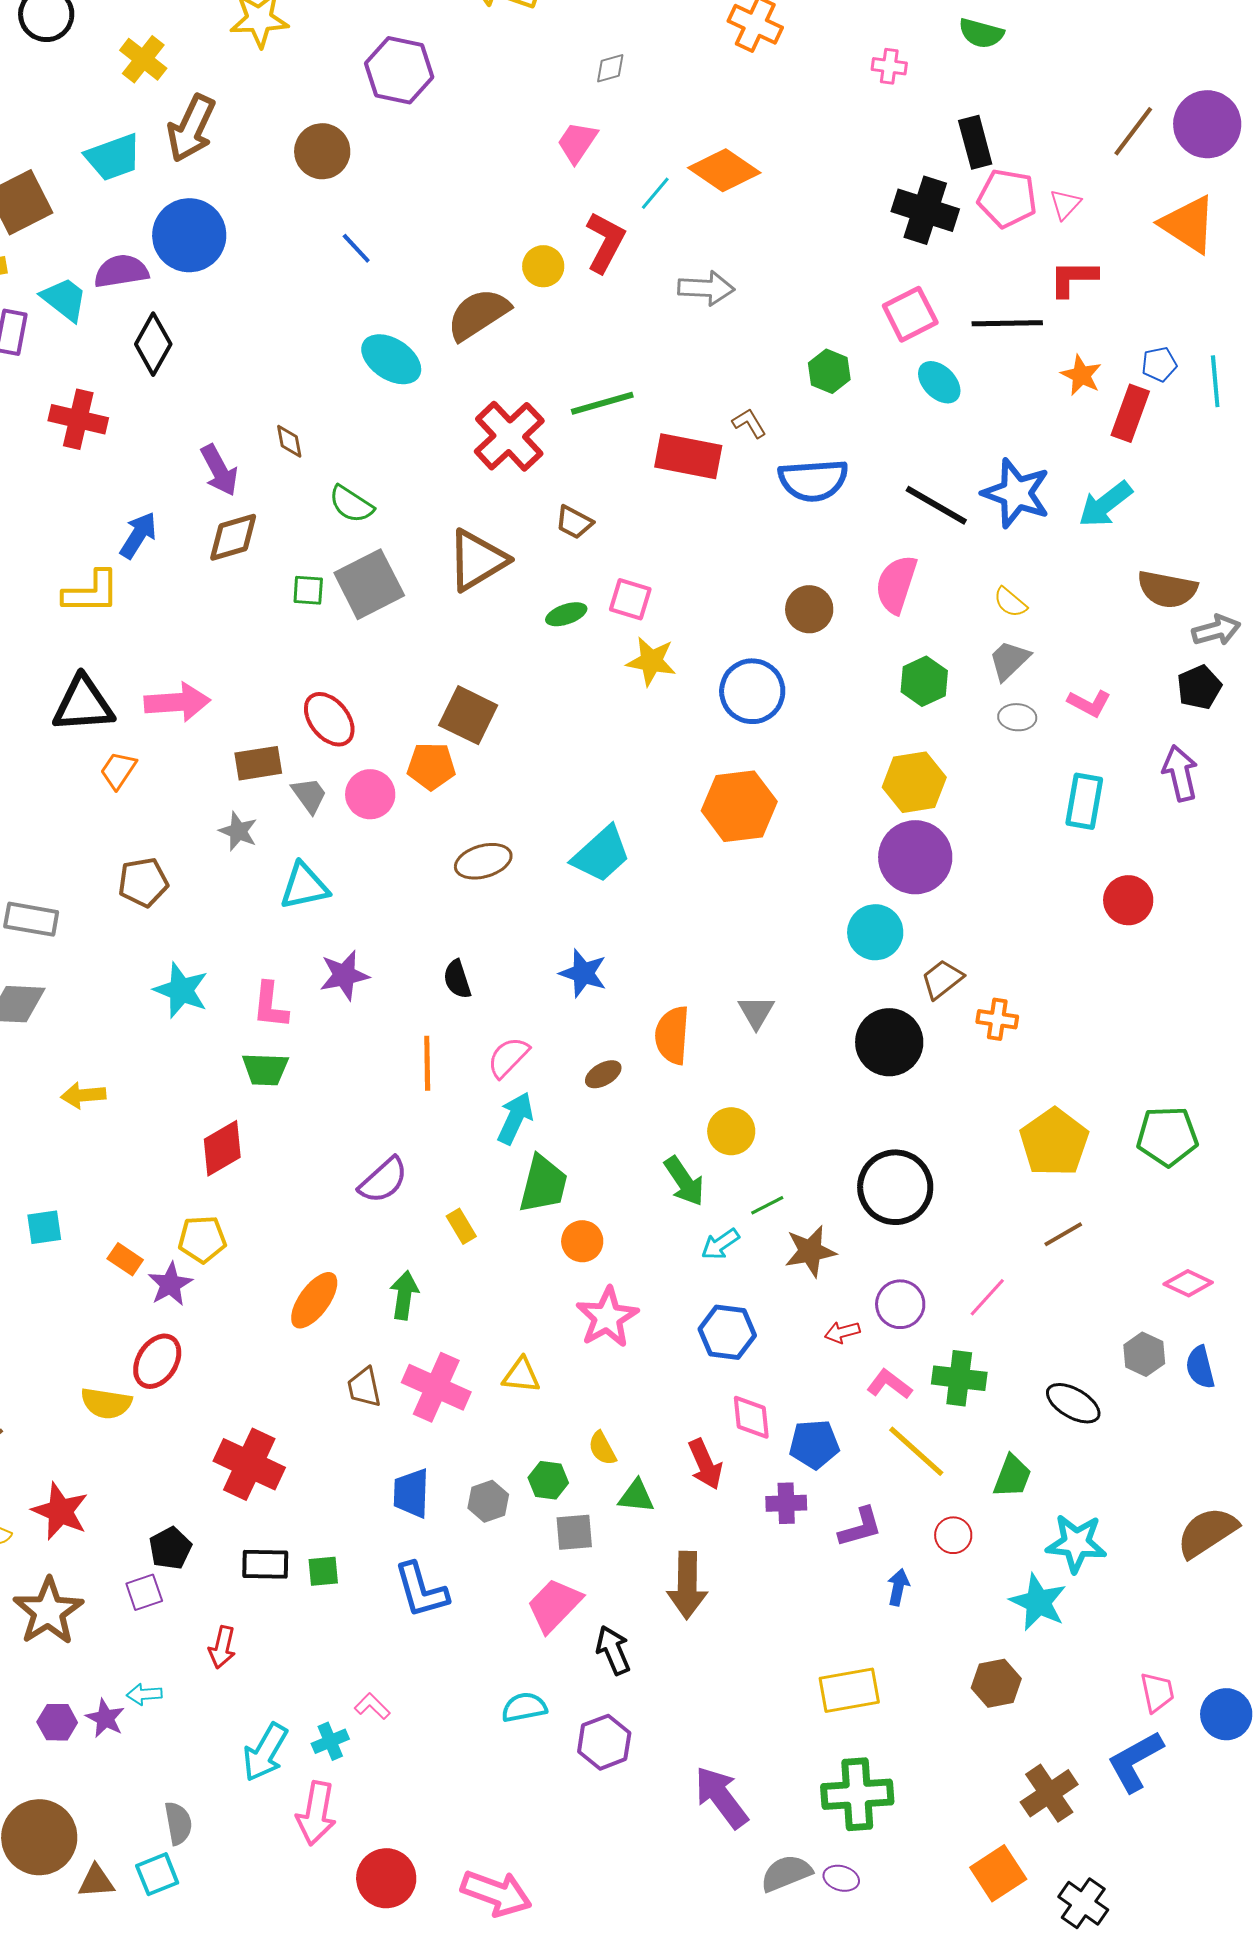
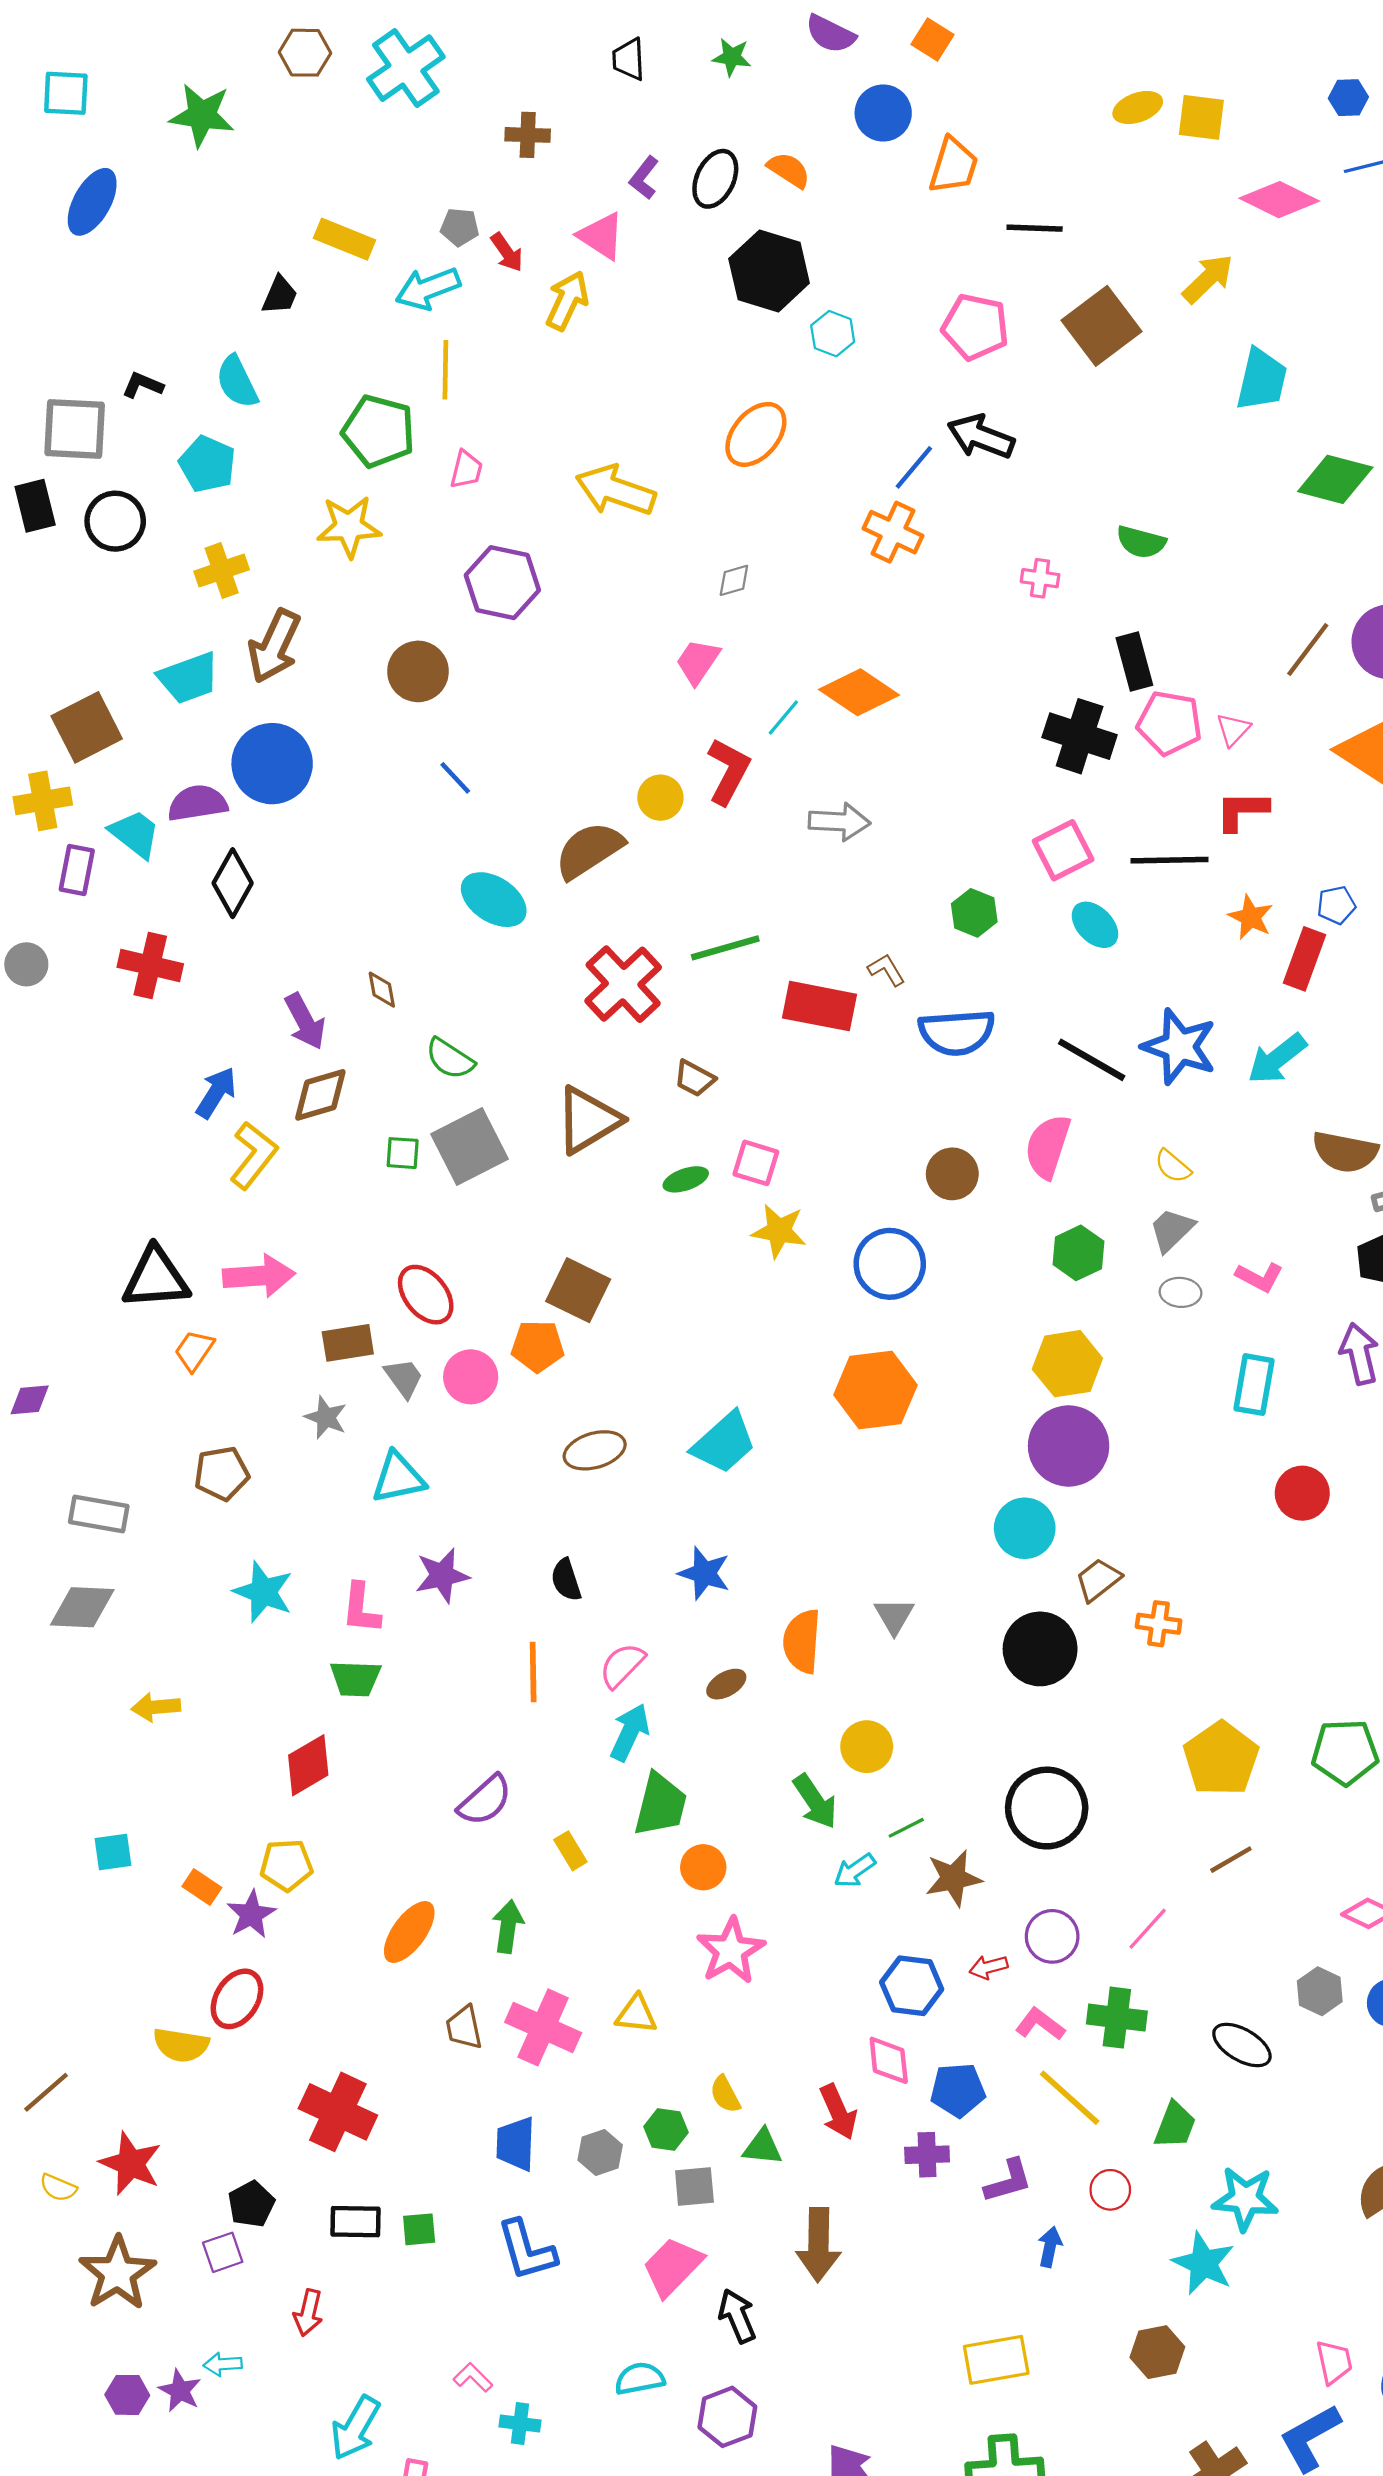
yellow cross: (143, 59) -> (222, 570), turned 33
yellow L-shape: (91, 592) -> (253, 1155), moved, turned -52
blue hexagon: (727, 1332) -> (912, 1986), moved
cyan cross: (330, 1741) -> (520, 2423), moved, turned 30

